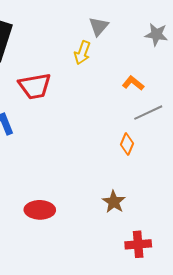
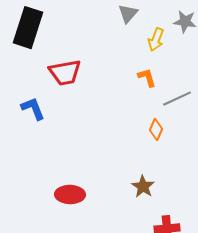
yellow arrow: (82, 53) -> (156, 40), moved
orange L-shape: (133, 83) -> (147, 78), moved, turned 35

